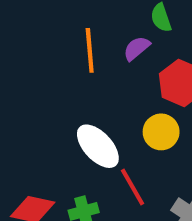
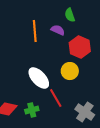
purple semicircle: (137, 48) -> (58, 30), turned 64

